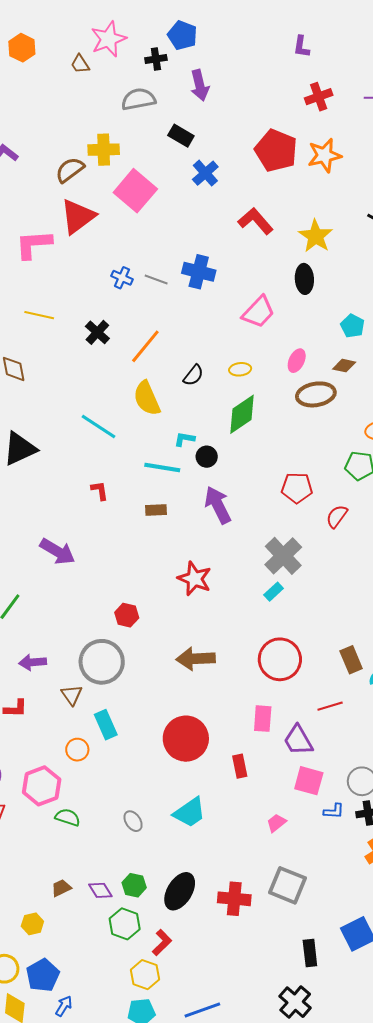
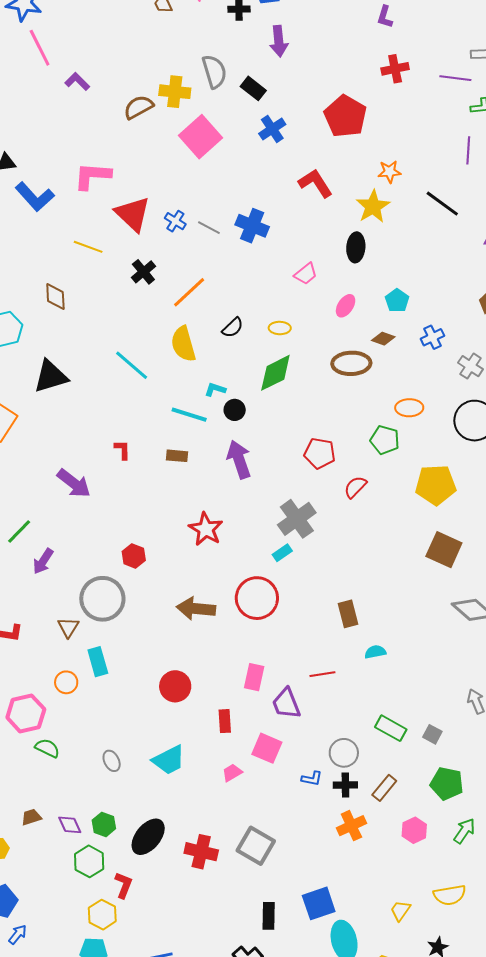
gray semicircle: (138, 99) -> (214, 72), moved, turned 76
orange star: (324, 155) -> (389, 172), moved, size x0.7
red triangle: (78, 216) -> (133, 214), moved, turned -48
pink trapezoid: (258, 312) -> (306, 274), size x0.7
pink ellipse: (297, 361) -> (346, 306), moved
red L-shape: (100, 491) -> (122, 450), moved
red circle: (280, 659) -> (257, 598), moved
brown rectangle: (351, 660) -> (348, 614), moved
purple arrow: (33, 662) -> (43, 561), moved, turned -60
red circle: (186, 739) -> (175, 686), size x0.7
pink square: (309, 781) -> (267, 748), moved
pink trapezoid: (276, 823) -> (232, 773), moved
red L-shape: (162, 943) -> (124, 885), turned -32

